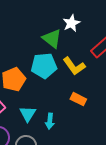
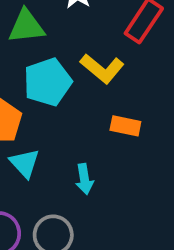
green triangle: (52, 39) -> (26, 26), moved, turned -30
cyan triangle: (28, 114) -> (25, 163), moved

